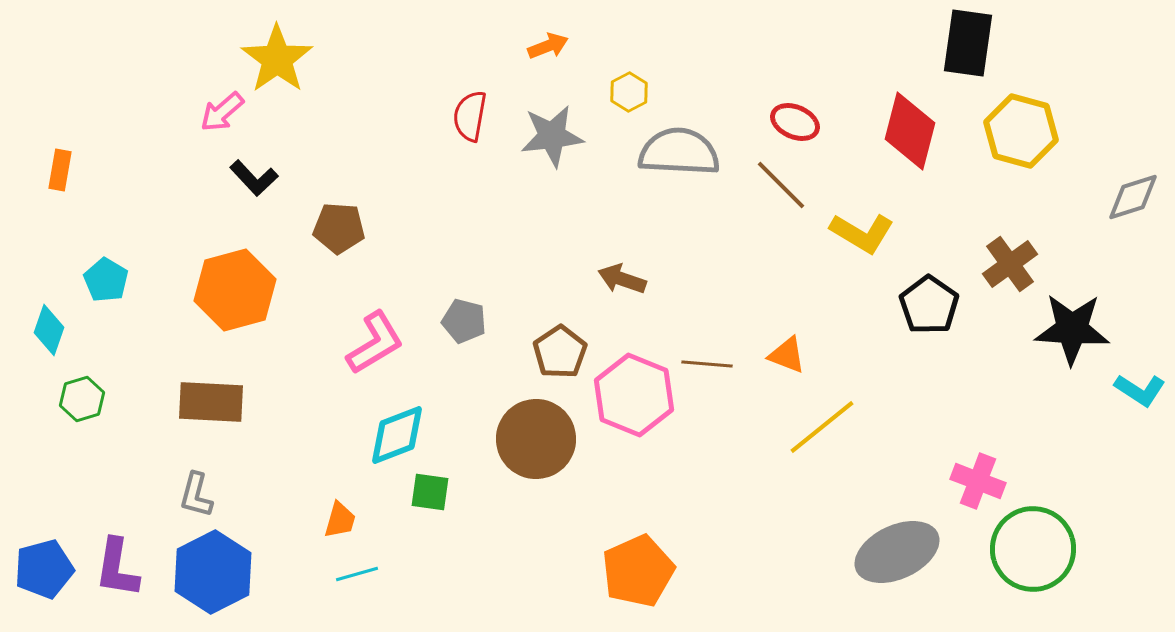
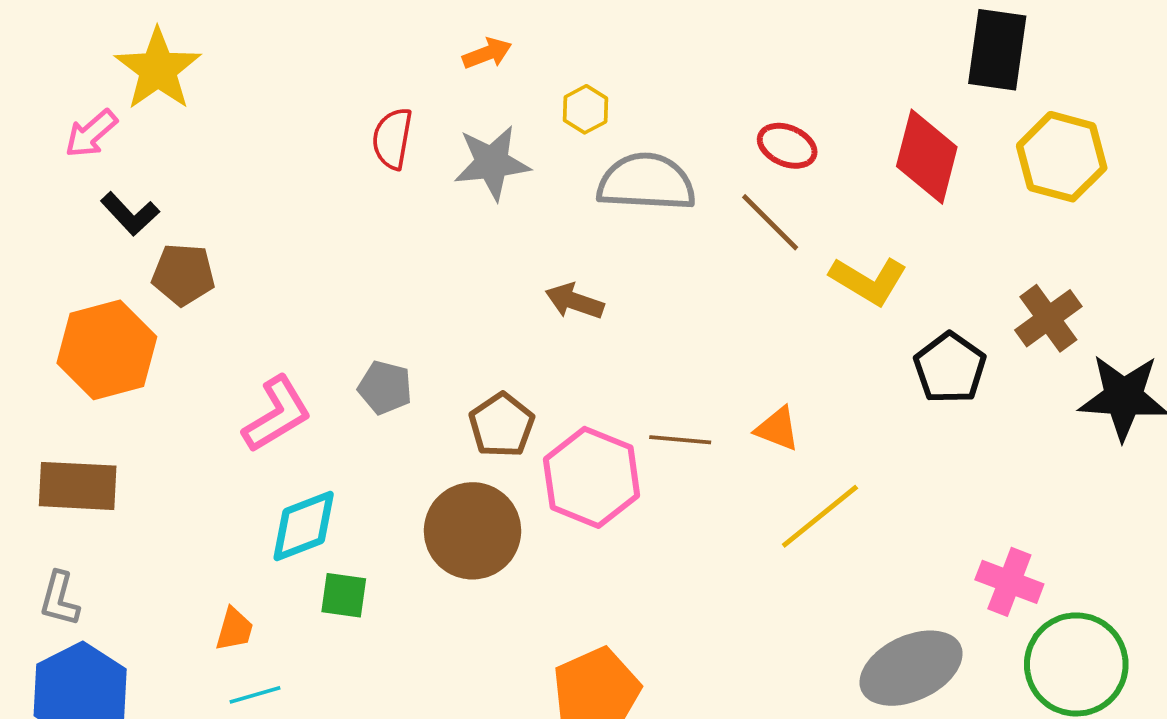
brown pentagon: (339, 228) -> (183, 275), moved
brown arrow: (622, 279) -> (575, 301), moved

